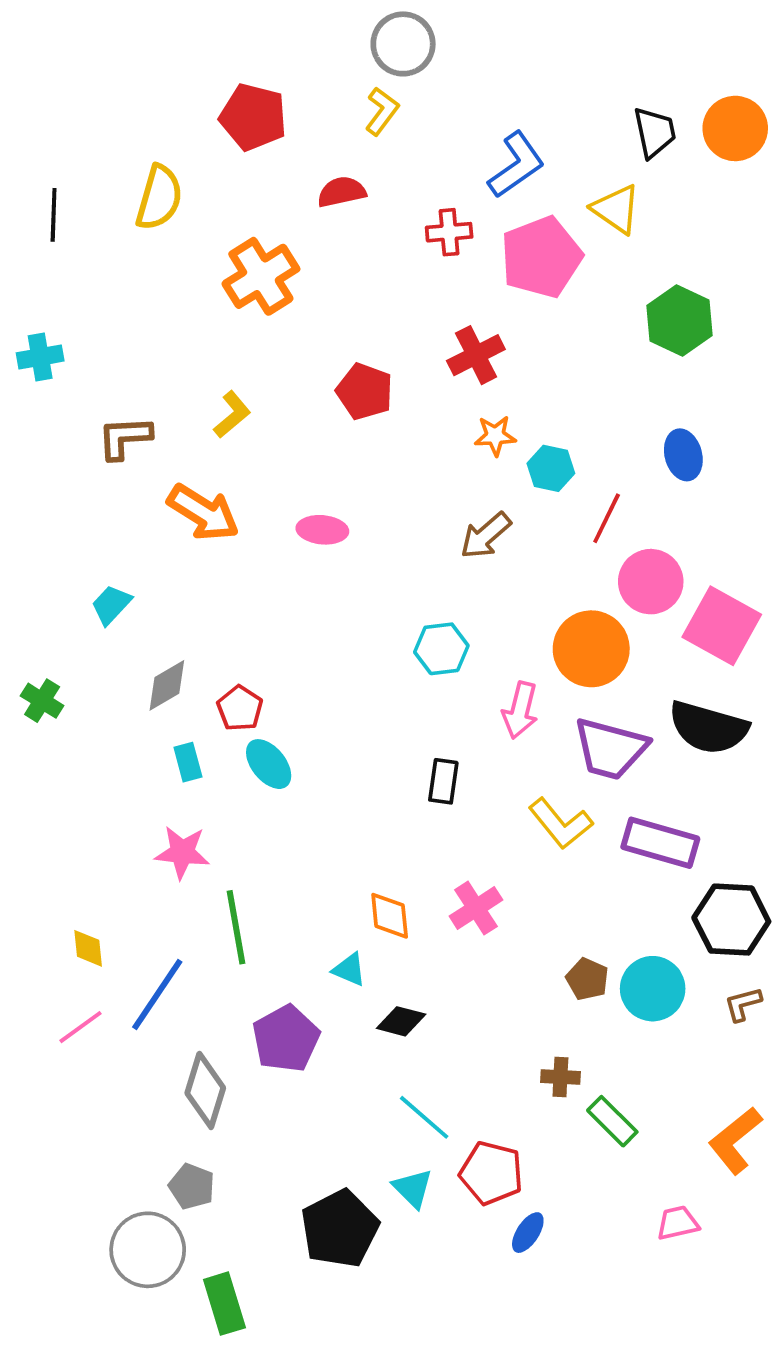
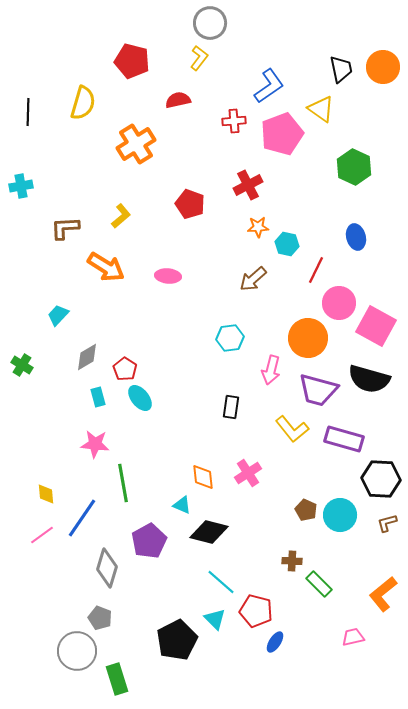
black diamond: (401, 1021) -> (209, 532), size x1.5

